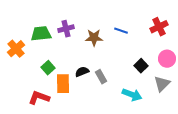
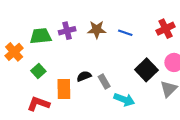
brown star: (94, 38) -> (97, 30), moved
black square: (141, 66) -> (146, 70), size x1.5
green square: (48, 68) -> (38, 71), moved
cyan arrow: (132, 95) -> (124, 100), moved

